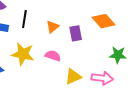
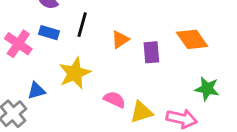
yellow star: (23, 54) -> (75, 73), turned 30
pink semicircle: (53, 56) -> (114, 100), moved

